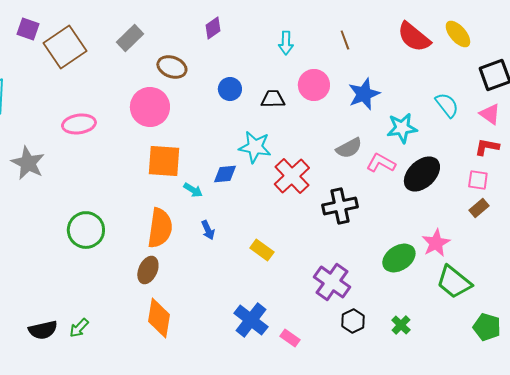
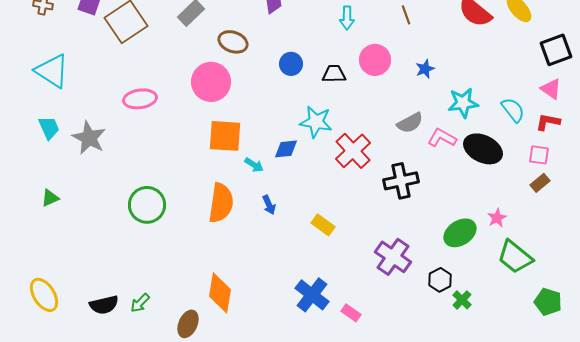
blue star: (364, 94) -> (425, 69), size x0.6
cyan semicircle: (447, 105) -> (513, 110), moved
black ellipse: (422, 174) -> (483, 149), turned 69
pink star: (436, 243) -> (497, 218), size x0.7
brown ellipse: (148, 270) -> (188, 324), moved
black hexagon: (353, 321) -> (440, 280), moved

